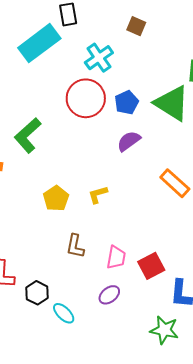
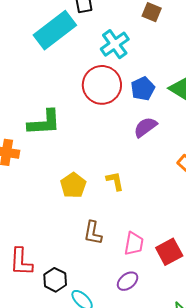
green L-shape: (28, 135) -> (44, 123), turned -141
yellow L-shape: (98, 195) -> (115, 181), turned 95

